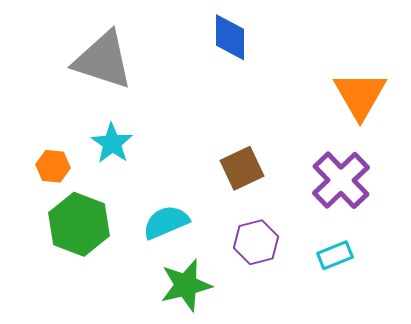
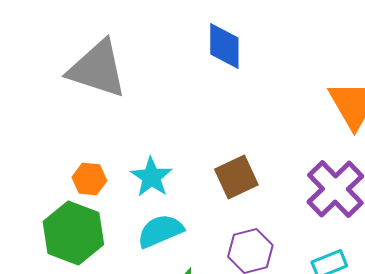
cyan star: (112, 143) -> (151, 177), moved
orange hexagon: (53, 166) -> (89, 179), moved

